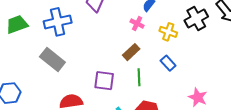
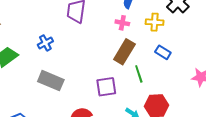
blue cross: (58, 22) -> (45, 43), size x0.6
brown rectangle: (131, 52) -> (124, 52), size x1.4

